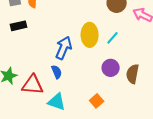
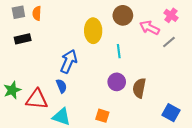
yellow ellipse: (90, 35) -> (93, 31), moved
cyan line: (113, 38) -> (119, 51), turned -48
orange square: (97, 101) -> (102, 116), turned -32

